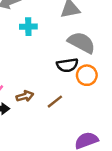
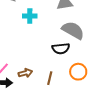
orange circle: (87, 75) -> (78, 72), moved
brown line: (55, 102) -> (50, 78), turned -40

